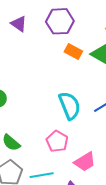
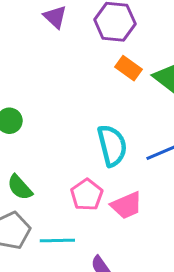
pink trapezoid: (85, 162) -> (126, 205), moved

